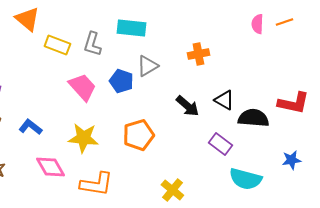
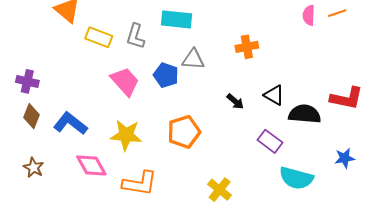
gray triangle: (147, 66) -> (193, 59), turned 35
black arrow: (187, 106) -> (235, 101), size x0.7
blue L-shape: (30, 127) -> (70, 123), size x1.4

